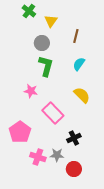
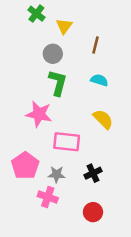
cyan semicircle: (79, 64) -> (99, 80), turned 72
pink star: (31, 91) -> (39, 114), size x1.5
pink rectangle: (53, 113) -> (67, 142), turned -40
gray star: (57, 155) -> (57, 174), moved

